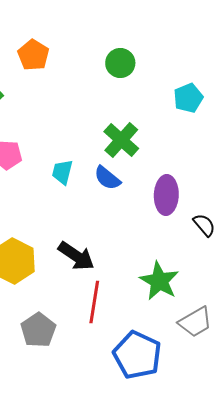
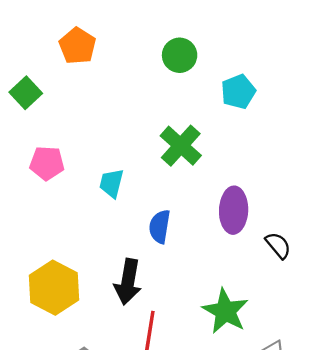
cyan pentagon: (188, 98) -> (238, 92), moved
blue semicircle: (107, 178) -> (160, 227), moved, turned 60
black arrow: (76, 256) -> (128, 282), turned 66

